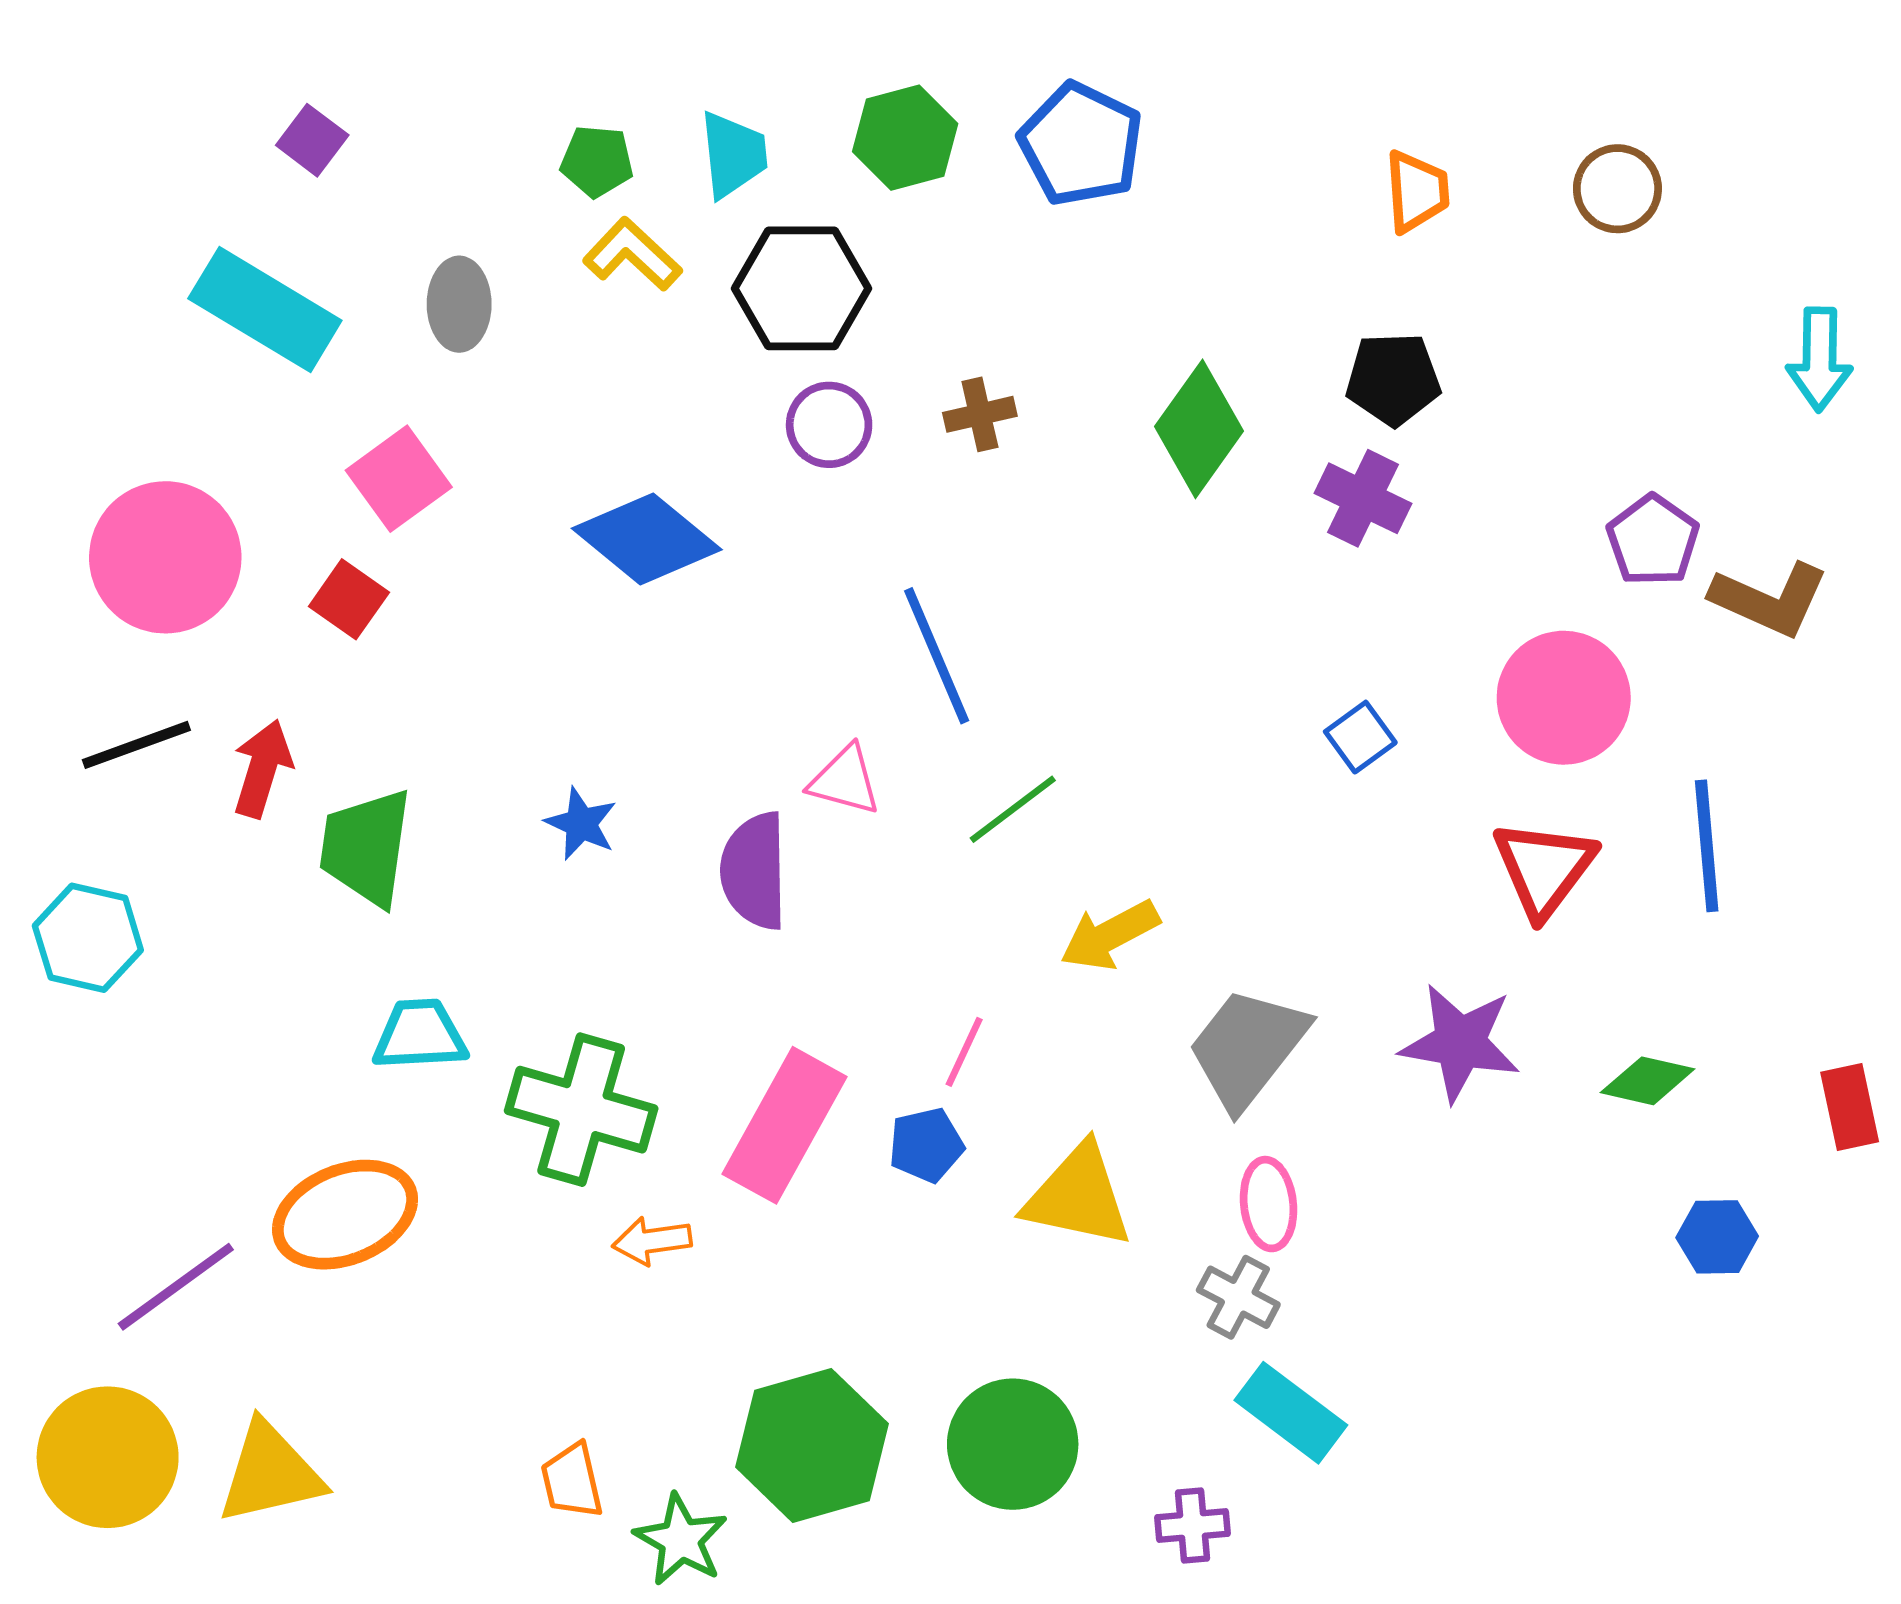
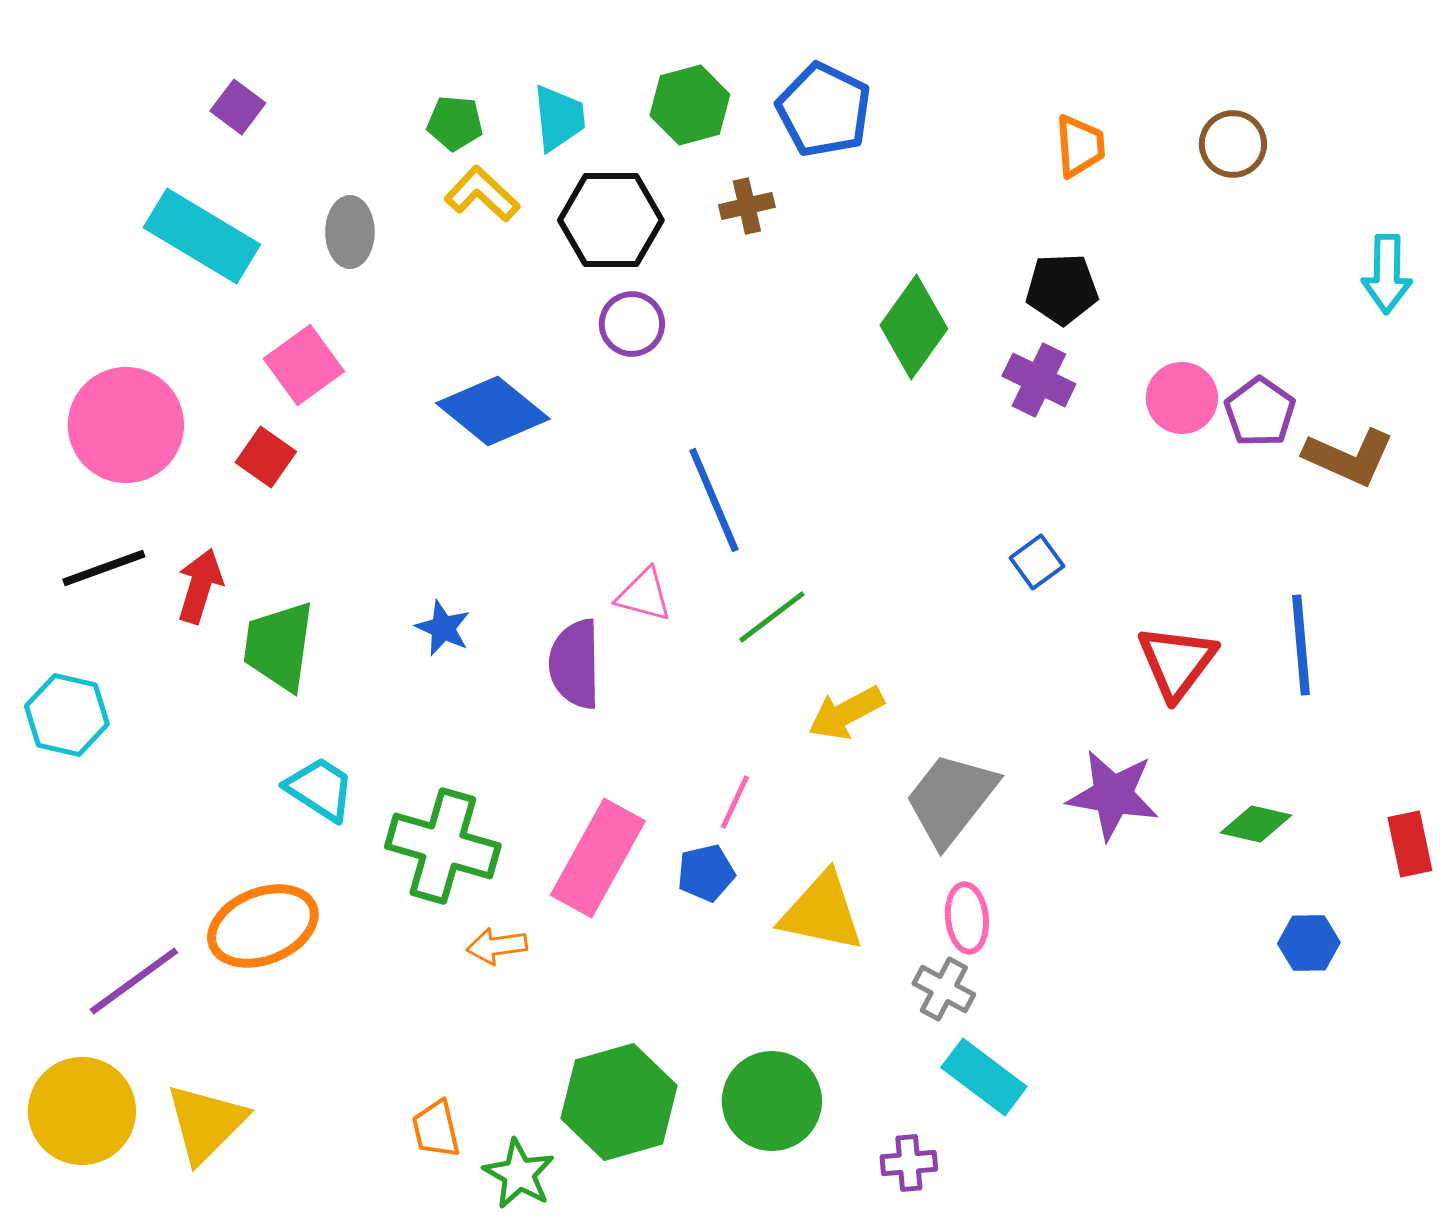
brown cross: (980, 414) -> (747, 206), moved
pink circle: (1564, 698) -> (1182, 398), moved, size x0.7
cyan trapezoid: (420, 1035) -> (320, 789), turned 36
yellow triangle: (270, 1473) -> (206, 1123), turned -32

